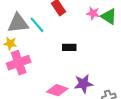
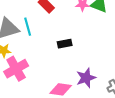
cyan line: (37, 25) -> (28, 27), turned 36

